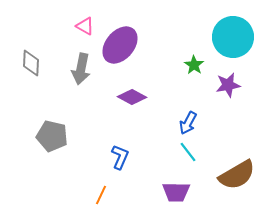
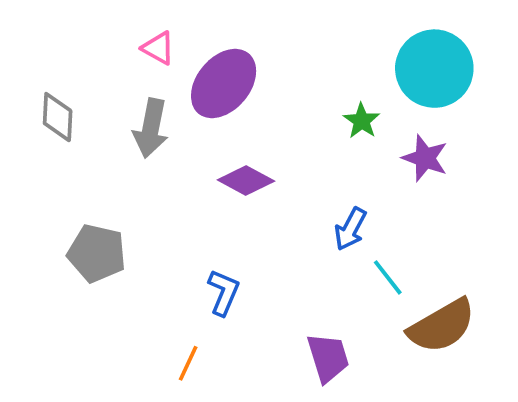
purple star: (228, 85) -> (425, 158), turned 30
cyan line: (188, 152) -> (388, 277), moved
purple trapezoid: (176, 192) -> (328, 358), turned -108

